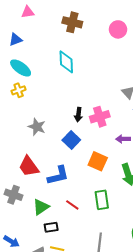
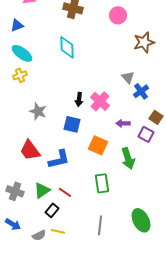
pink cross: (100, 117) -> (100, 101), turned -30
blue square: (71, 140) -> (72, 124), turned -30
gray cross: (14, 195) -> (15, 191), moved
red line: (72, 205) -> (65, 192), moved
black rectangle: (51, 227) -> (52, 210), turned -40

